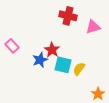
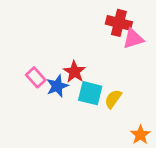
red cross: (68, 16) -> (119, 23), moved
pink rectangle: (12, 46) -> (36, 77), moved

